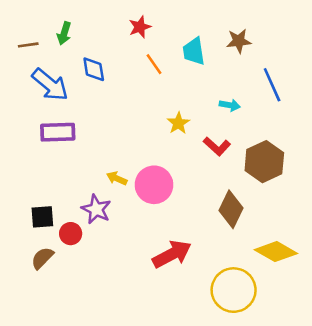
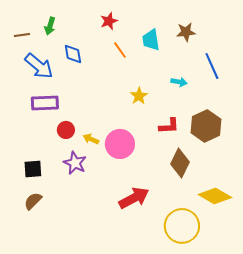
red L-shape: (217, 146) -> (169, 126), moved, turned -45
red circle: (71, 234) -> (66, 130), moved

